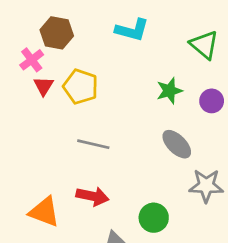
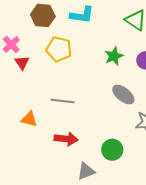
brown hexagon: (57, 33) -> (43, 15), moved
yellow pentagon: (81, 87) -> (59, 49), moved
orange triangle: (44, 212) -> (29, 119), moved, size x0.7

